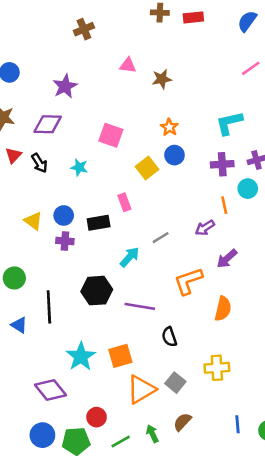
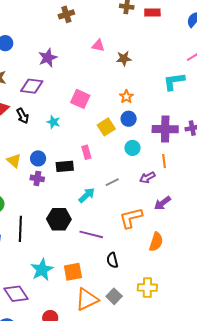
cyan L-shape: (229, 123) -> (174, 81), moved
purple cross: (222, 164) -> (165, 129), size x1.4
cyan circle: (248, 189) -> (132, 148), moved

